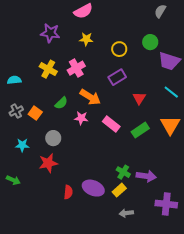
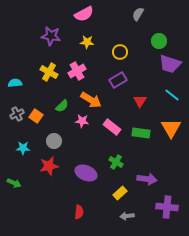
gray semicircle: (160, 11) -> (138, 14), moved
green circle: (150, 42) -> (159, 41), moved
green rectangle: (140, 130) -> (141, 133), turned 42
green cross: (123, 172) -> (116, 162), moved
purple ellipse: (93, 188) -> (86, 173), moved
red semicircle: (68, 192) -> (79, 212), moved

